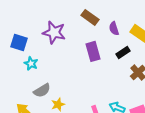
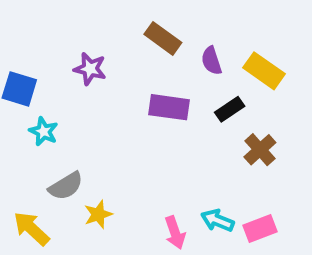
purple star: (54, 32) -> (90, 69), size x0.7
purple rectangle: (93, 51) -> (169, 107), turned -66

